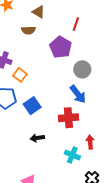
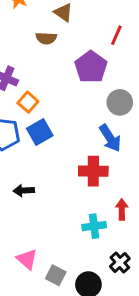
blue square: (32, 106) -> (40, 132), moved
black arrow: (37, 138) -> (24, 191), moved
cyan cross: (72, 155) -> (94, 226), turned -35

